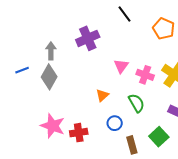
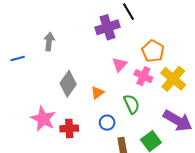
orange pentagon: (164, 29) -> (153, 51), moved
purple cross: (88, 38) -> (107, 27), moved
gray diamond: (49, 77) -> (68, 84), moved

